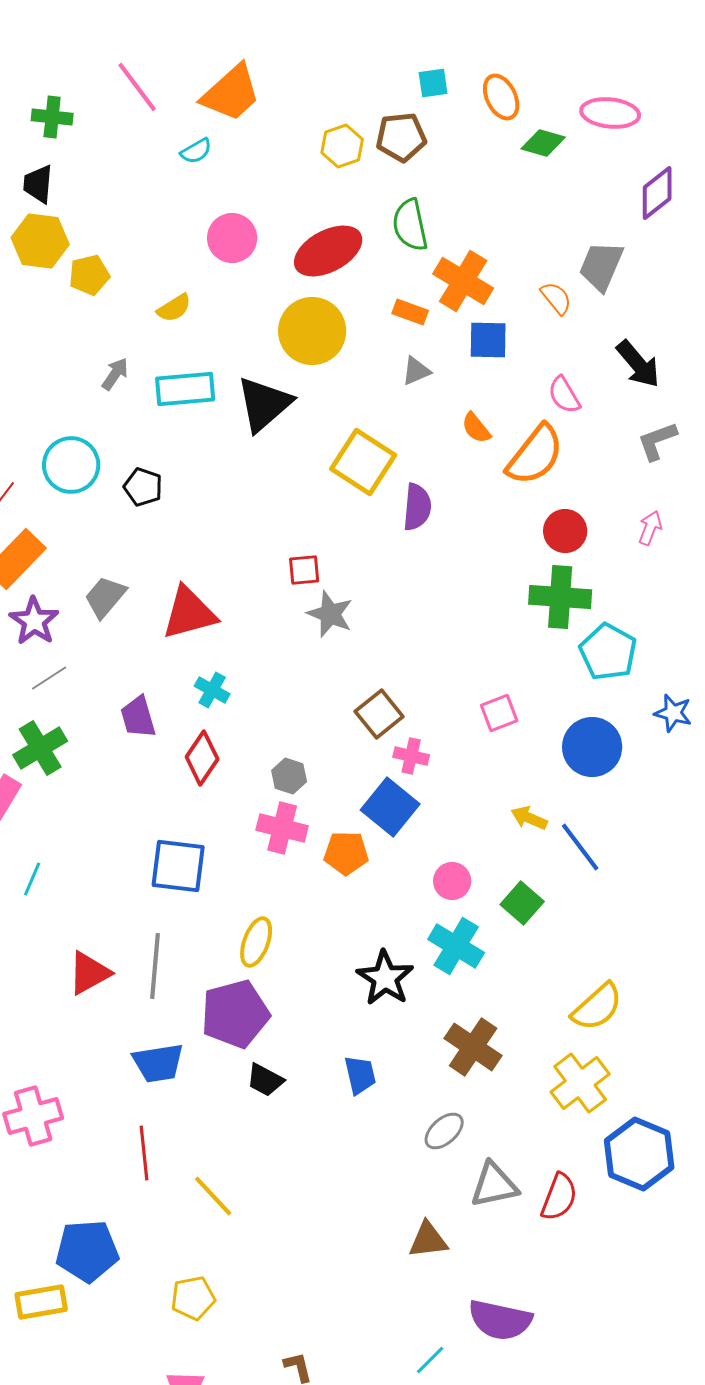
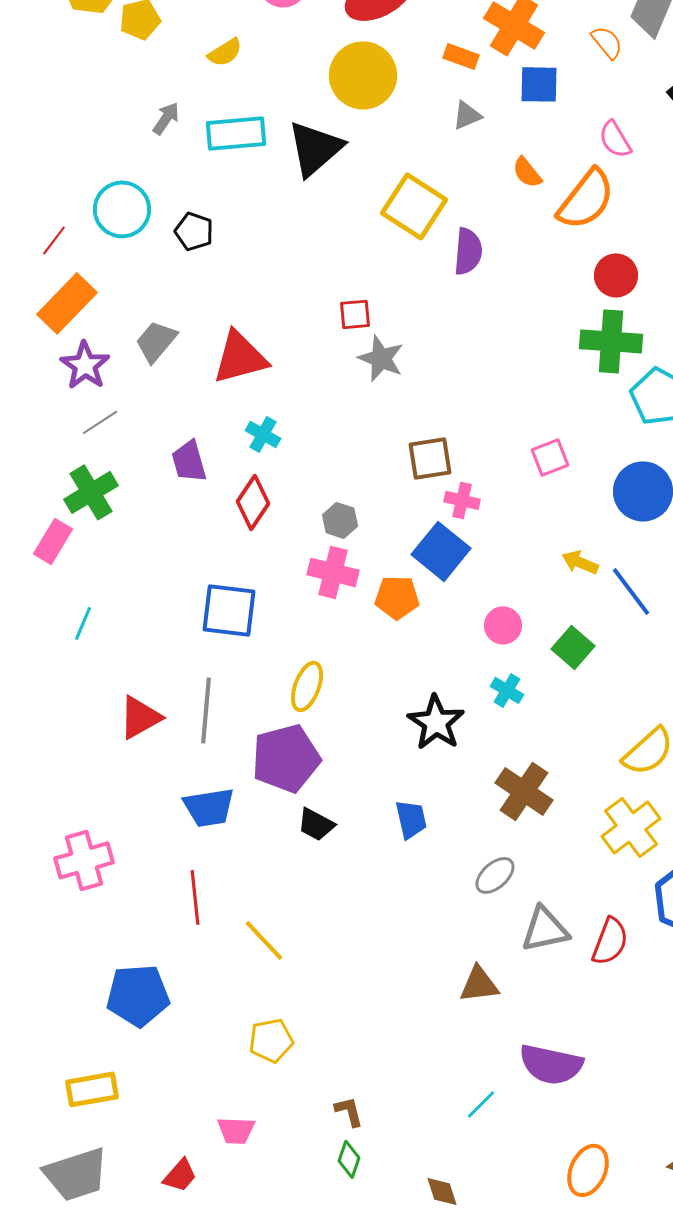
brown square: (379, 714) -> (430, 458), turned 30
cyan cross: (456, 946) -> (507, 690), size x0.6
yellow pentagon: (193, 1298) -> (271, 1040), moved
yellow rectangle: (41, 1302) -> (92, 1089), moved

